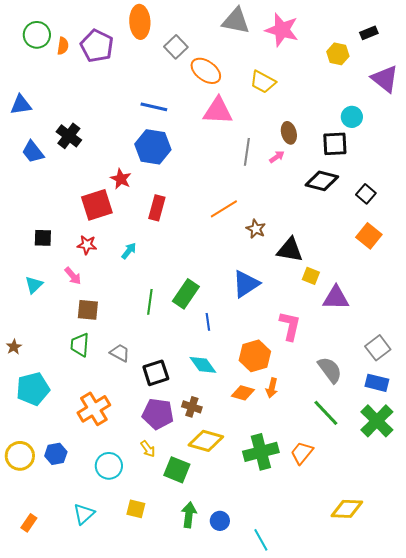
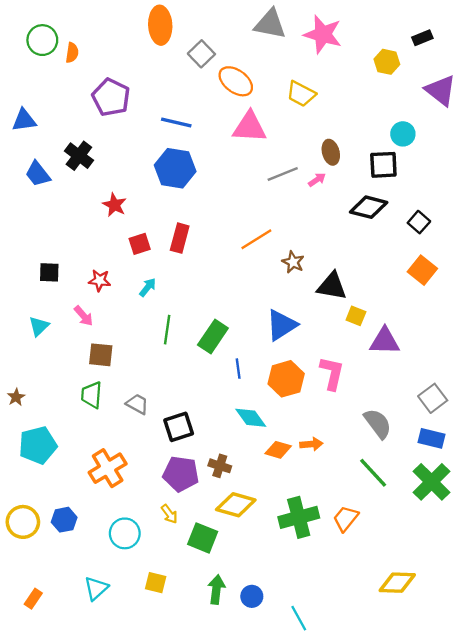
purple pentagon: (97, 46) -> (111, 97), moved
gray line: (247, 152) -> (283, 174), turned 60
red star: (121, 179) -> (114, 205), moved
red square: (97, 205) -> (140, 244), moved, size x0.6
green line: (150, 302) -> (167, 330), moved
orange hexagon: (255, 356) -> (286, 379), moved
cyan diamond: (203, 365) -> (251, 418), moved
orange arrow: (272, 388) -> (311, 444), turned -108

